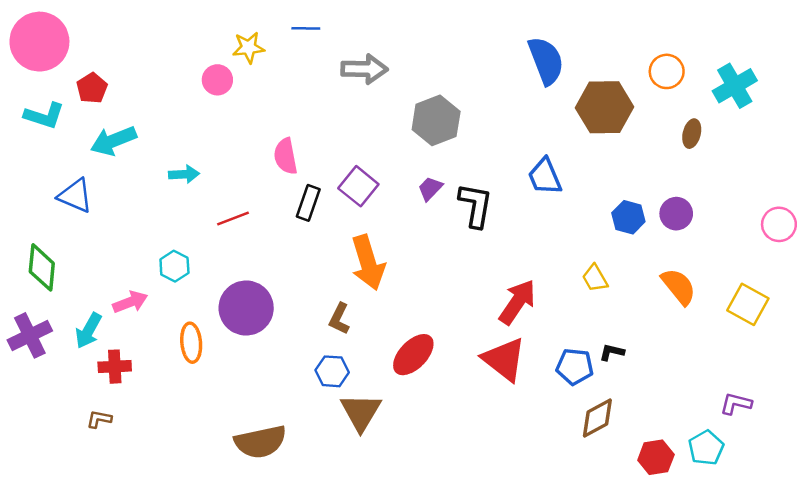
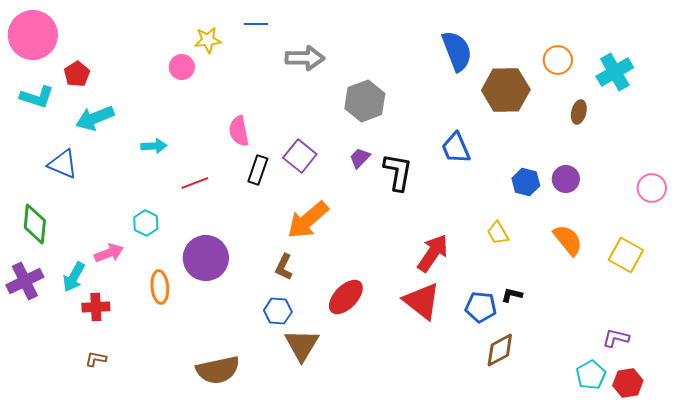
orange arrow: (368, 263) -> (308, 220), turned 66
brown L-shape: (99, 419) -> (96, 359), moved
red hexagon: (656, 457) -> (628, 383), moved

